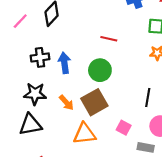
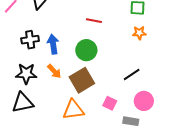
black line: (148, 97) -> (132, 75), turned 48
orange arrow: (66, 103) -> (54, 71), moved

